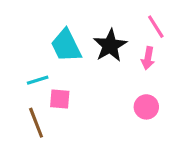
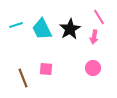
cyan line: (38, 80) -> (16, 25), moved
pink square: (60, 99) -> (46, 69), moved

